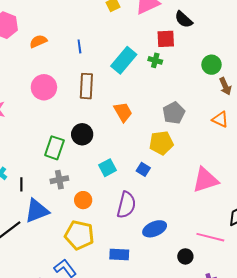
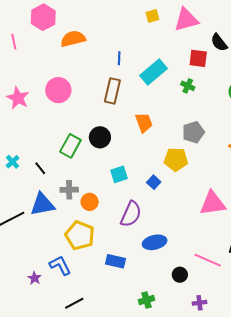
orange semicircle: (38, 41) -> (73, 39), size x1.4
blue line: (79, 46) -> (119, 58), moved
green cross: (155, 60) -> (188, 86), moved
pink circle: (44, 87) -> (58, 90), moved
gray cross: (59, 180) -> (69, 190), moved
black line: (21, 184) -> (40, 168), moved, turned -48

